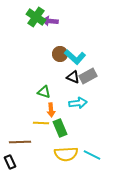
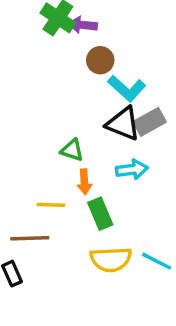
brown circle: (60, 54) -> (100, 60), moved
black triangle: (73, 77) -> (123, 124), size x1.5
yellow line: (41, 123) -> (51, 205), moved

